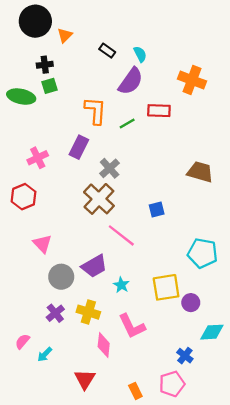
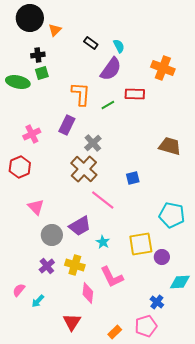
orange rectangle: (135, 391) -> (115, 332), turned 72

